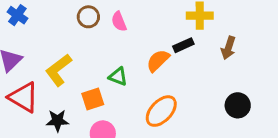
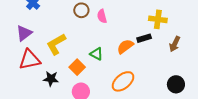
red triangle: (23, 97) -> (30, 60), turned -50
orange square: (93, 99) -> (77, 67), turned -35

